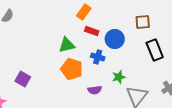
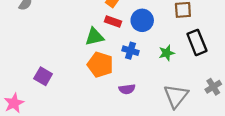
red rectangle: (92, 31) -> (113, 22), moved
blue circle: (115, 39) -> (142, 20), moved
green star: (119, 77) -> (167, 53), moved

